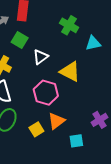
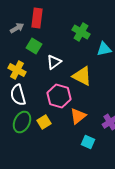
orange triangle: (56, 121) -> (78, 116), moved
yellow square: (36, 129) -> (44, 122), moved
cyan square: (76, 141) -> (88, 142), turned 32

